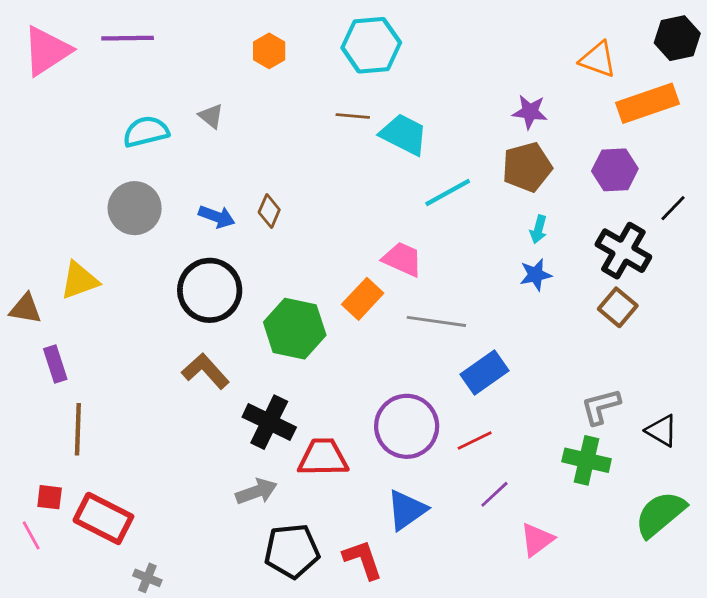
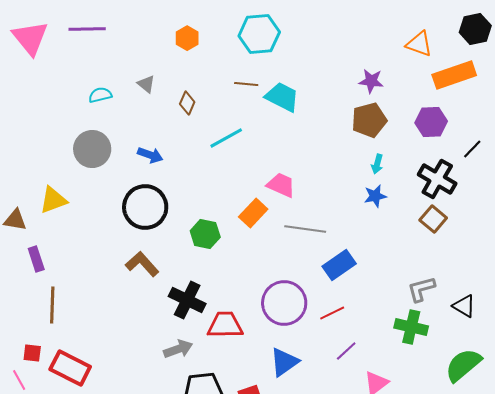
pink triangle: (47, 51) -> (30, 38), turned -36
cyan semicircle: (146, 132) -> (100, 95), size x0.7
cyan line: (448, 193) -> (226, 138), moved
brown diamond: (269, 211) -> (187, 103), moved
green hexagon: (295, 329) -> (205, 234), size x0.7

